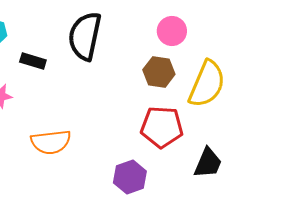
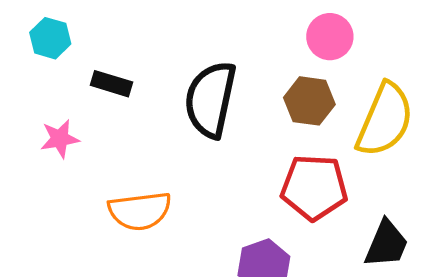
black semicircle: (85, 36) -> (210, 99), moved

